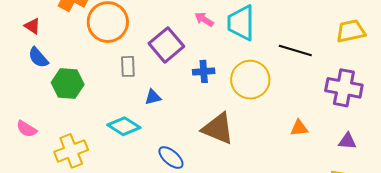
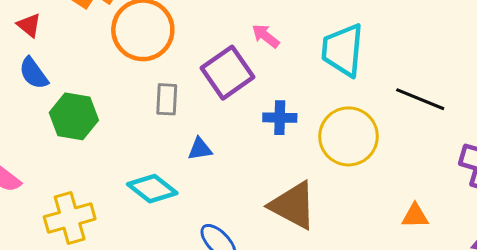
pink arrow: (204, 19) -> (266, 36), moved

